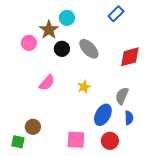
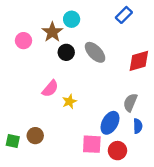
pink circle: (29, 43) -> (23, 41), moved
yellow star: (84, 87) -> (69, 101), moved
pink square: (76, 140) -> (92, 144), moved
green square: (18, 142) -> (13, 141), moved

